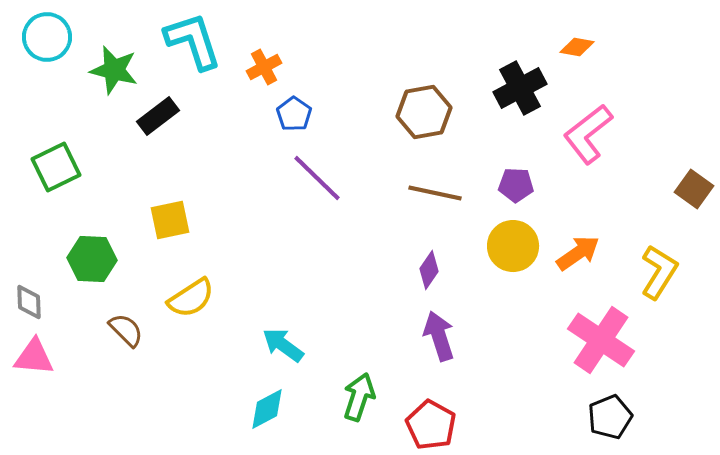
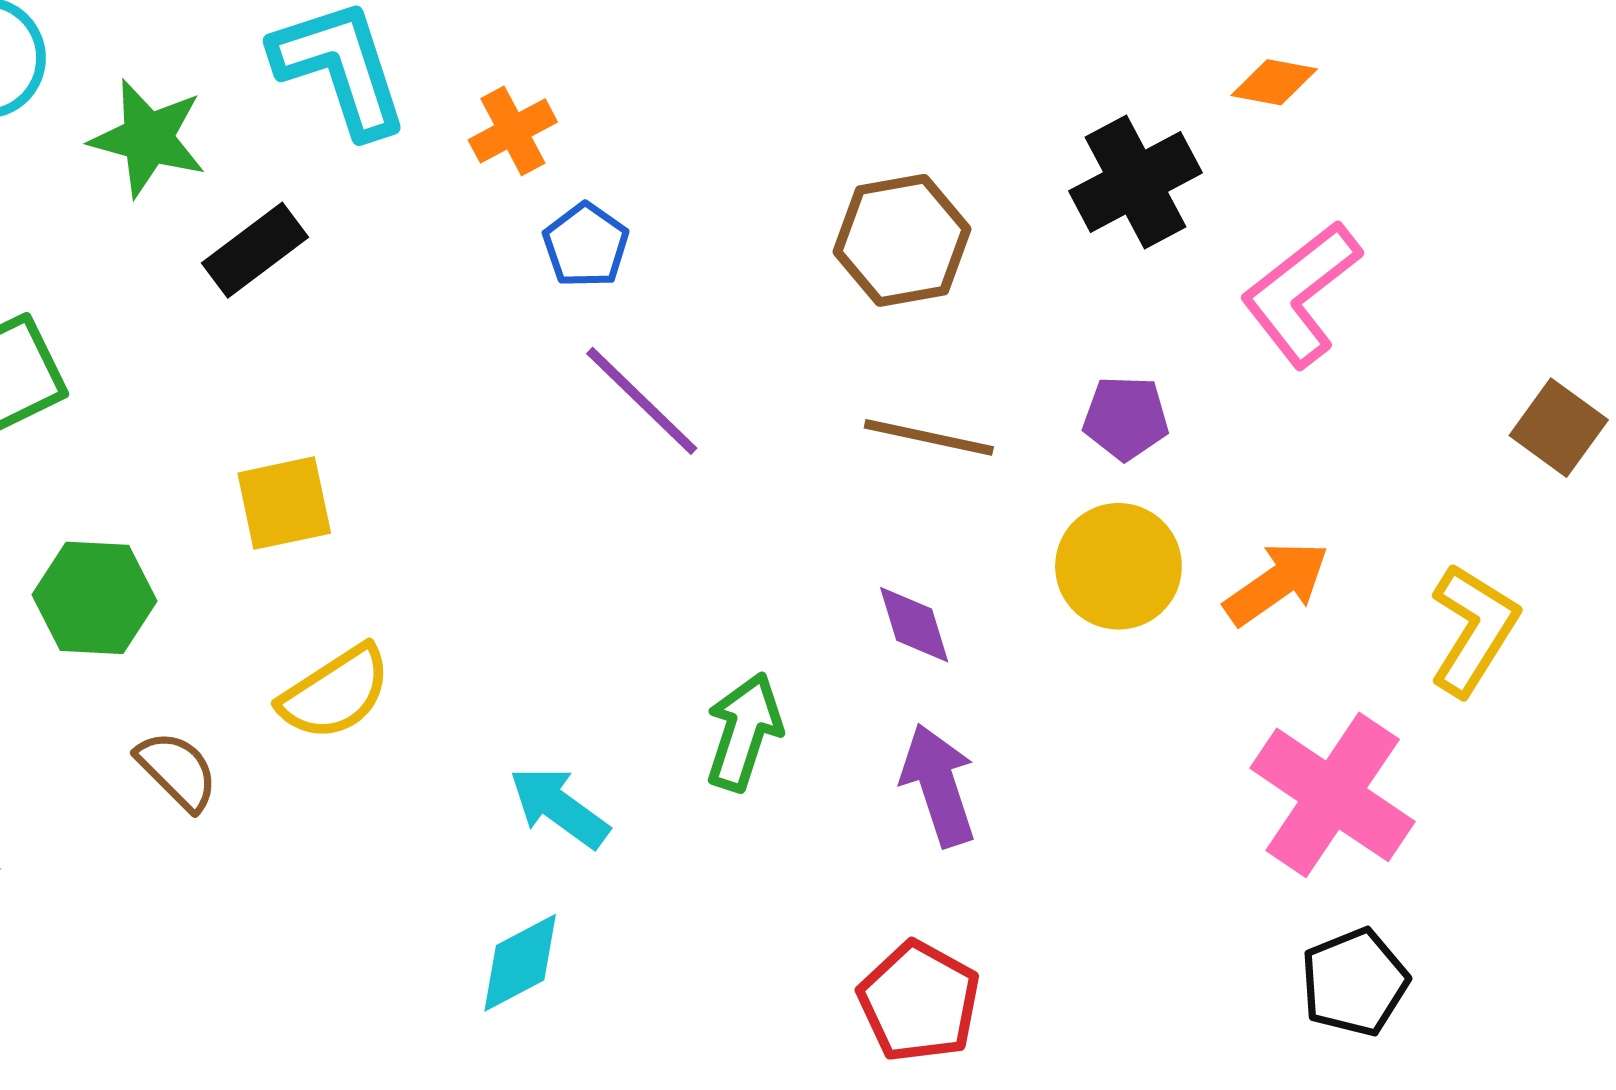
purple diamond: (429, 270) -> (914, 625), turned -51
green arrow: (359, 397) -> (744, 732), moved

